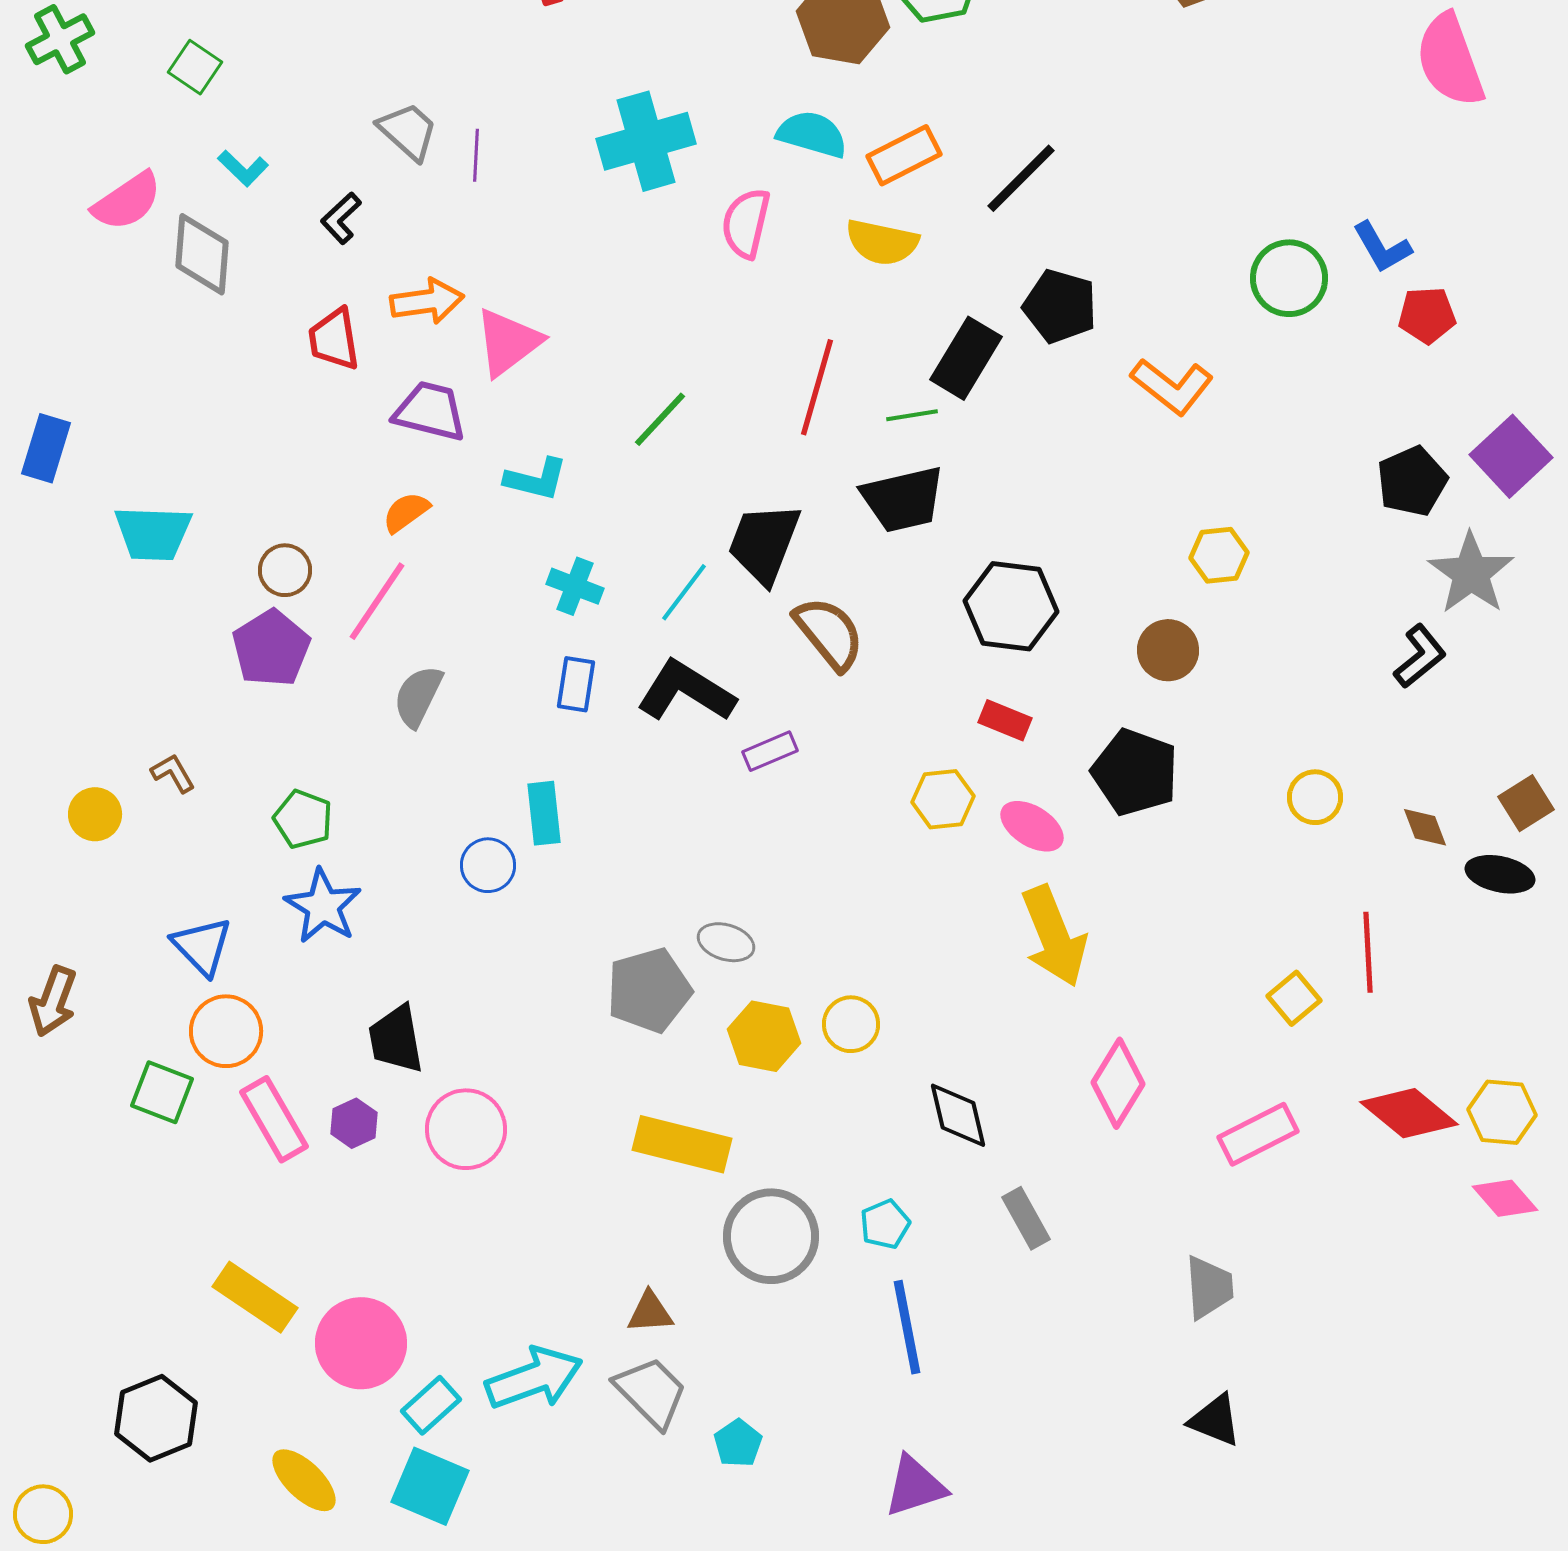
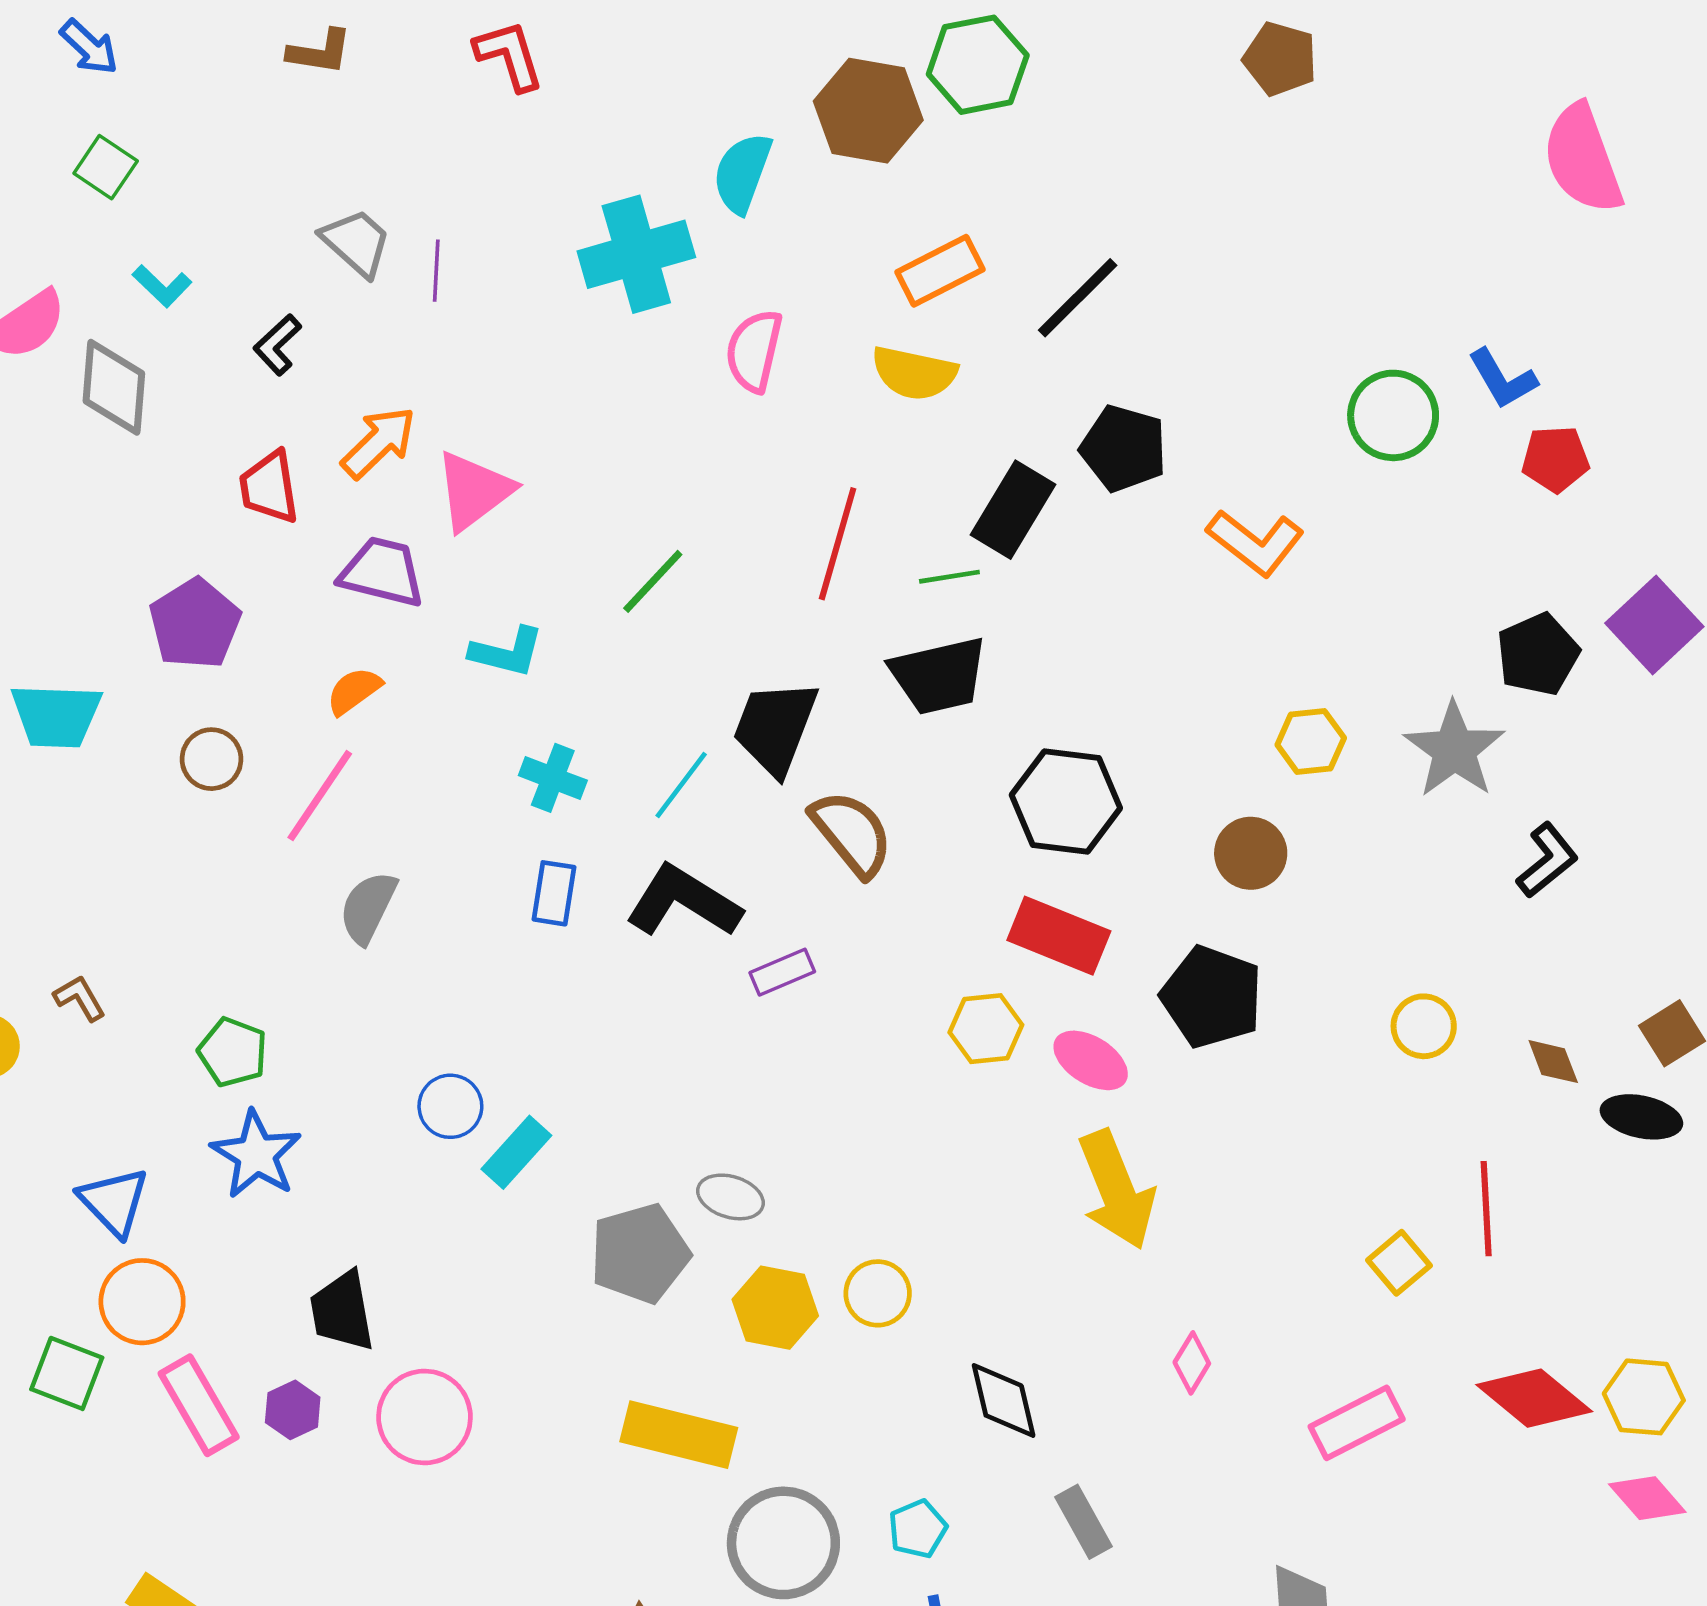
cyan semicircle: (812, 134) -> (742, 173), moved, turned -86
orange arrow: (427, 301) -> (379, 443), turned -36
gray star: (1471, 573) -> (1454, 750), moved
purple pentagon: (271, 648) -> (195, 624), moved
red rectangle: (1005, 720) -> (1059, 936), size x1.6
cyan rectangle: (544, 813) -> (516, 1152), moved, turned 48
pink diamond: (1118, 1083) -> (1192, 1363), size x0.6

